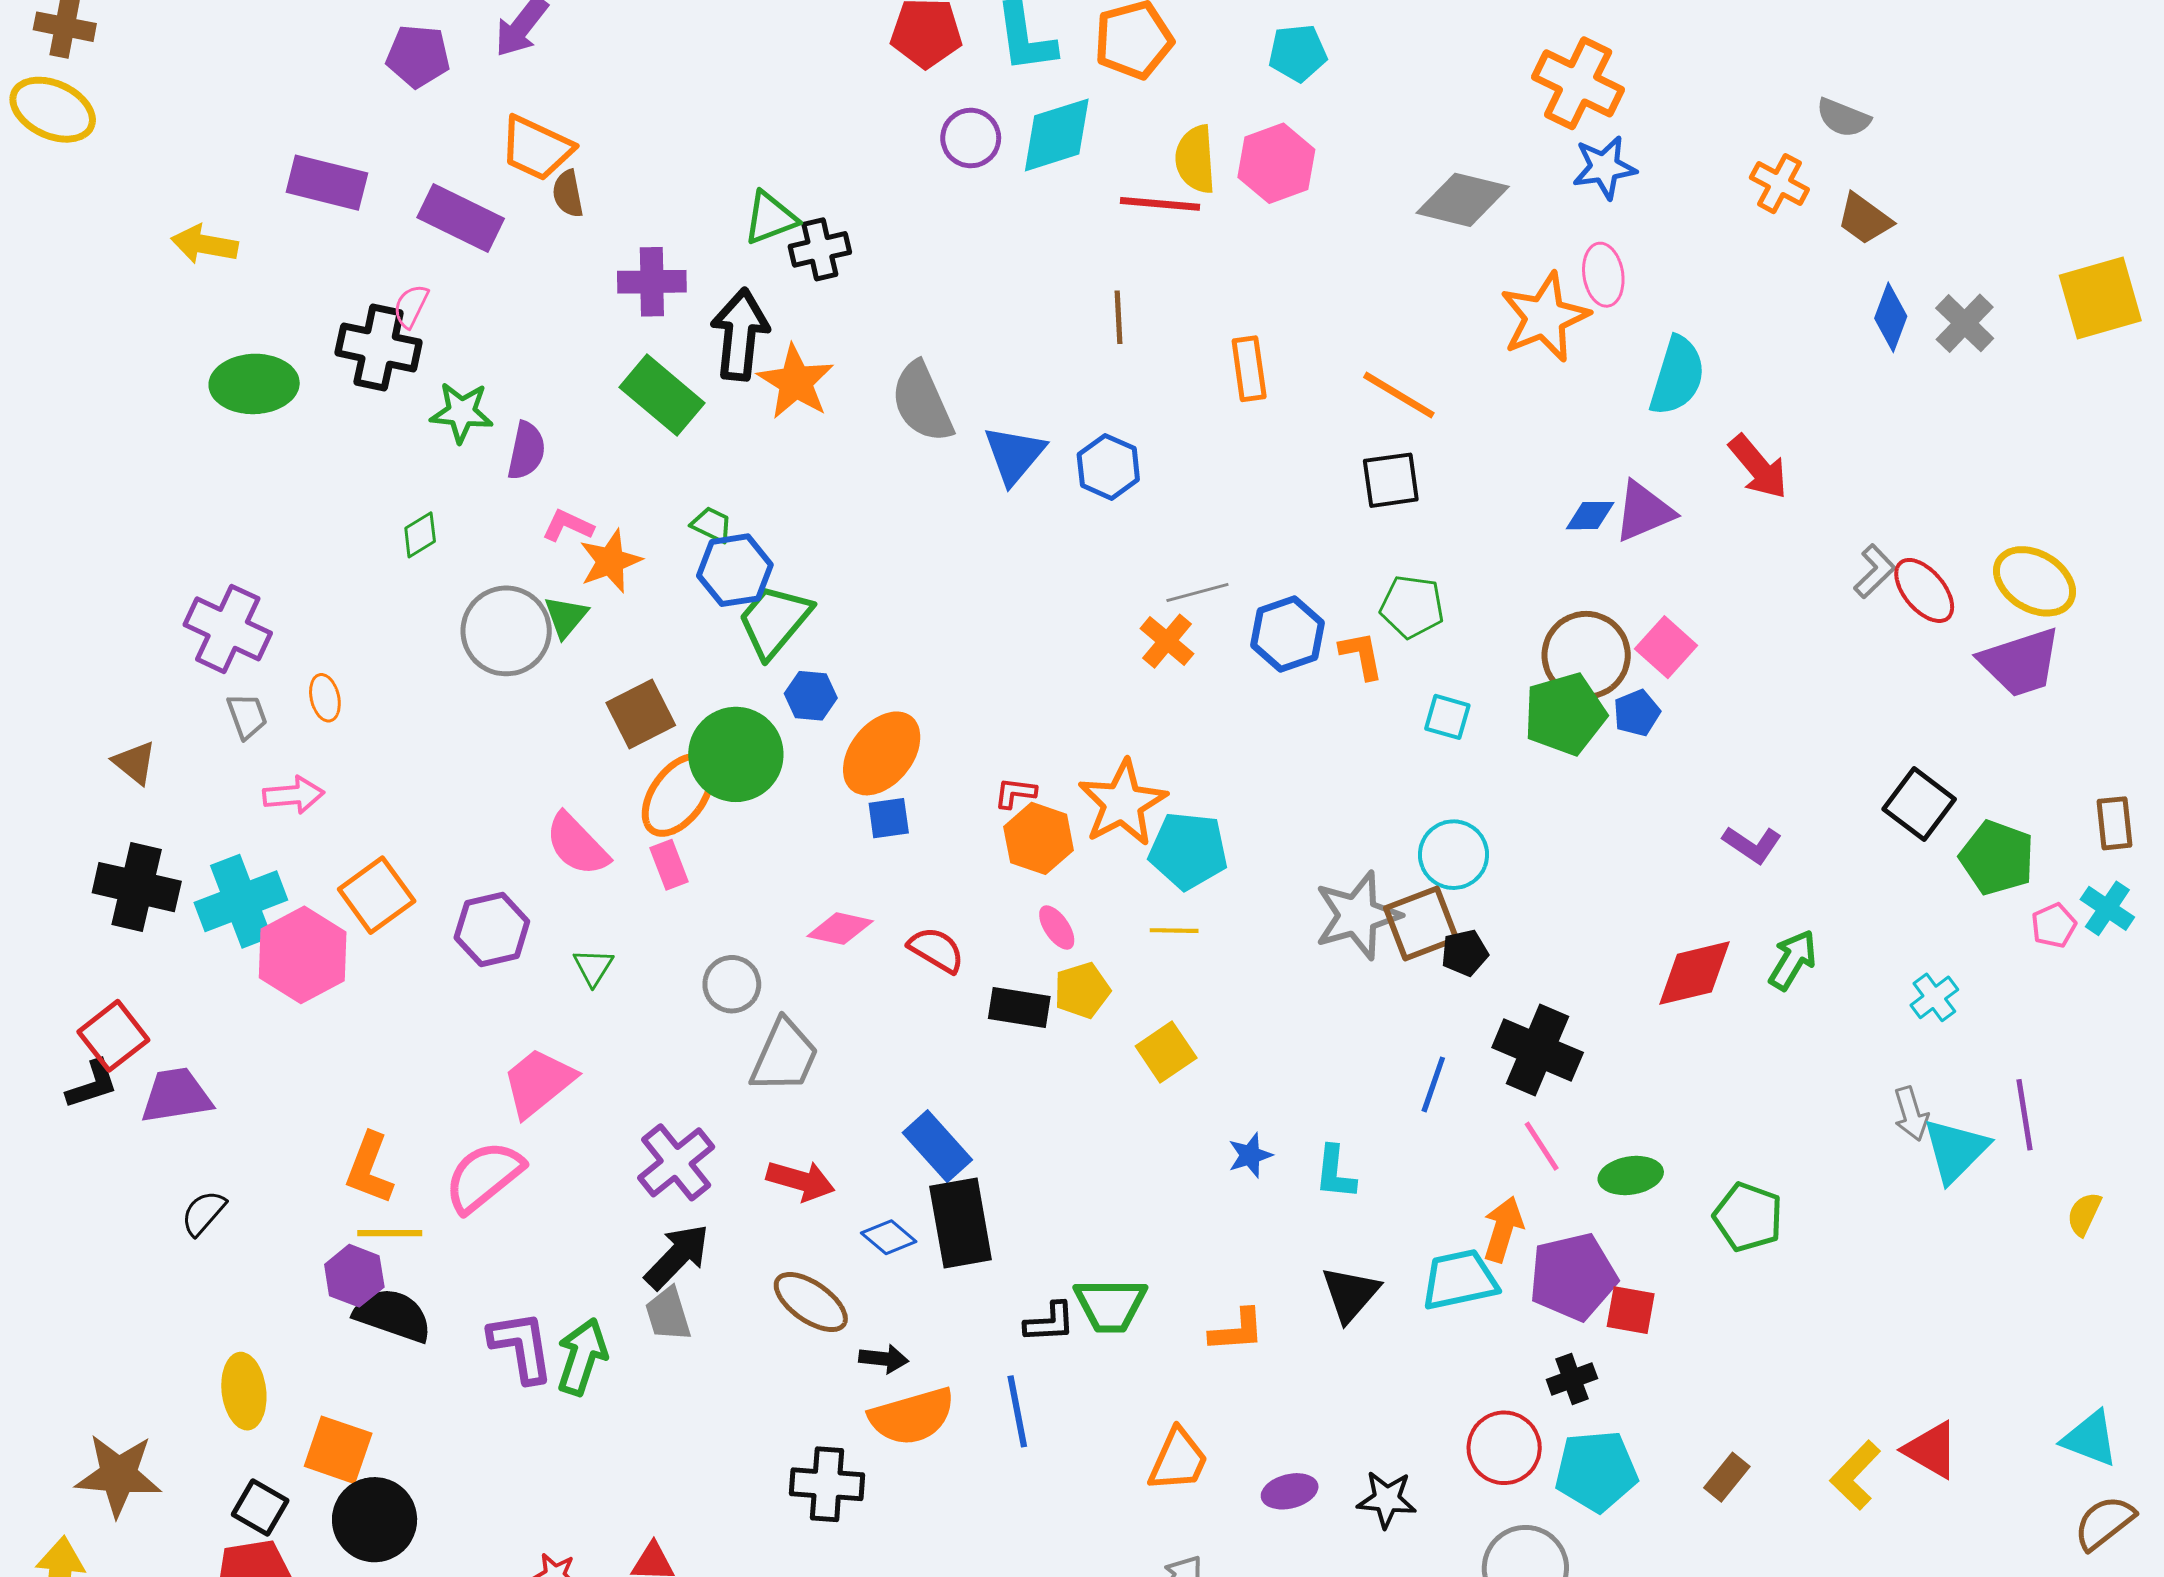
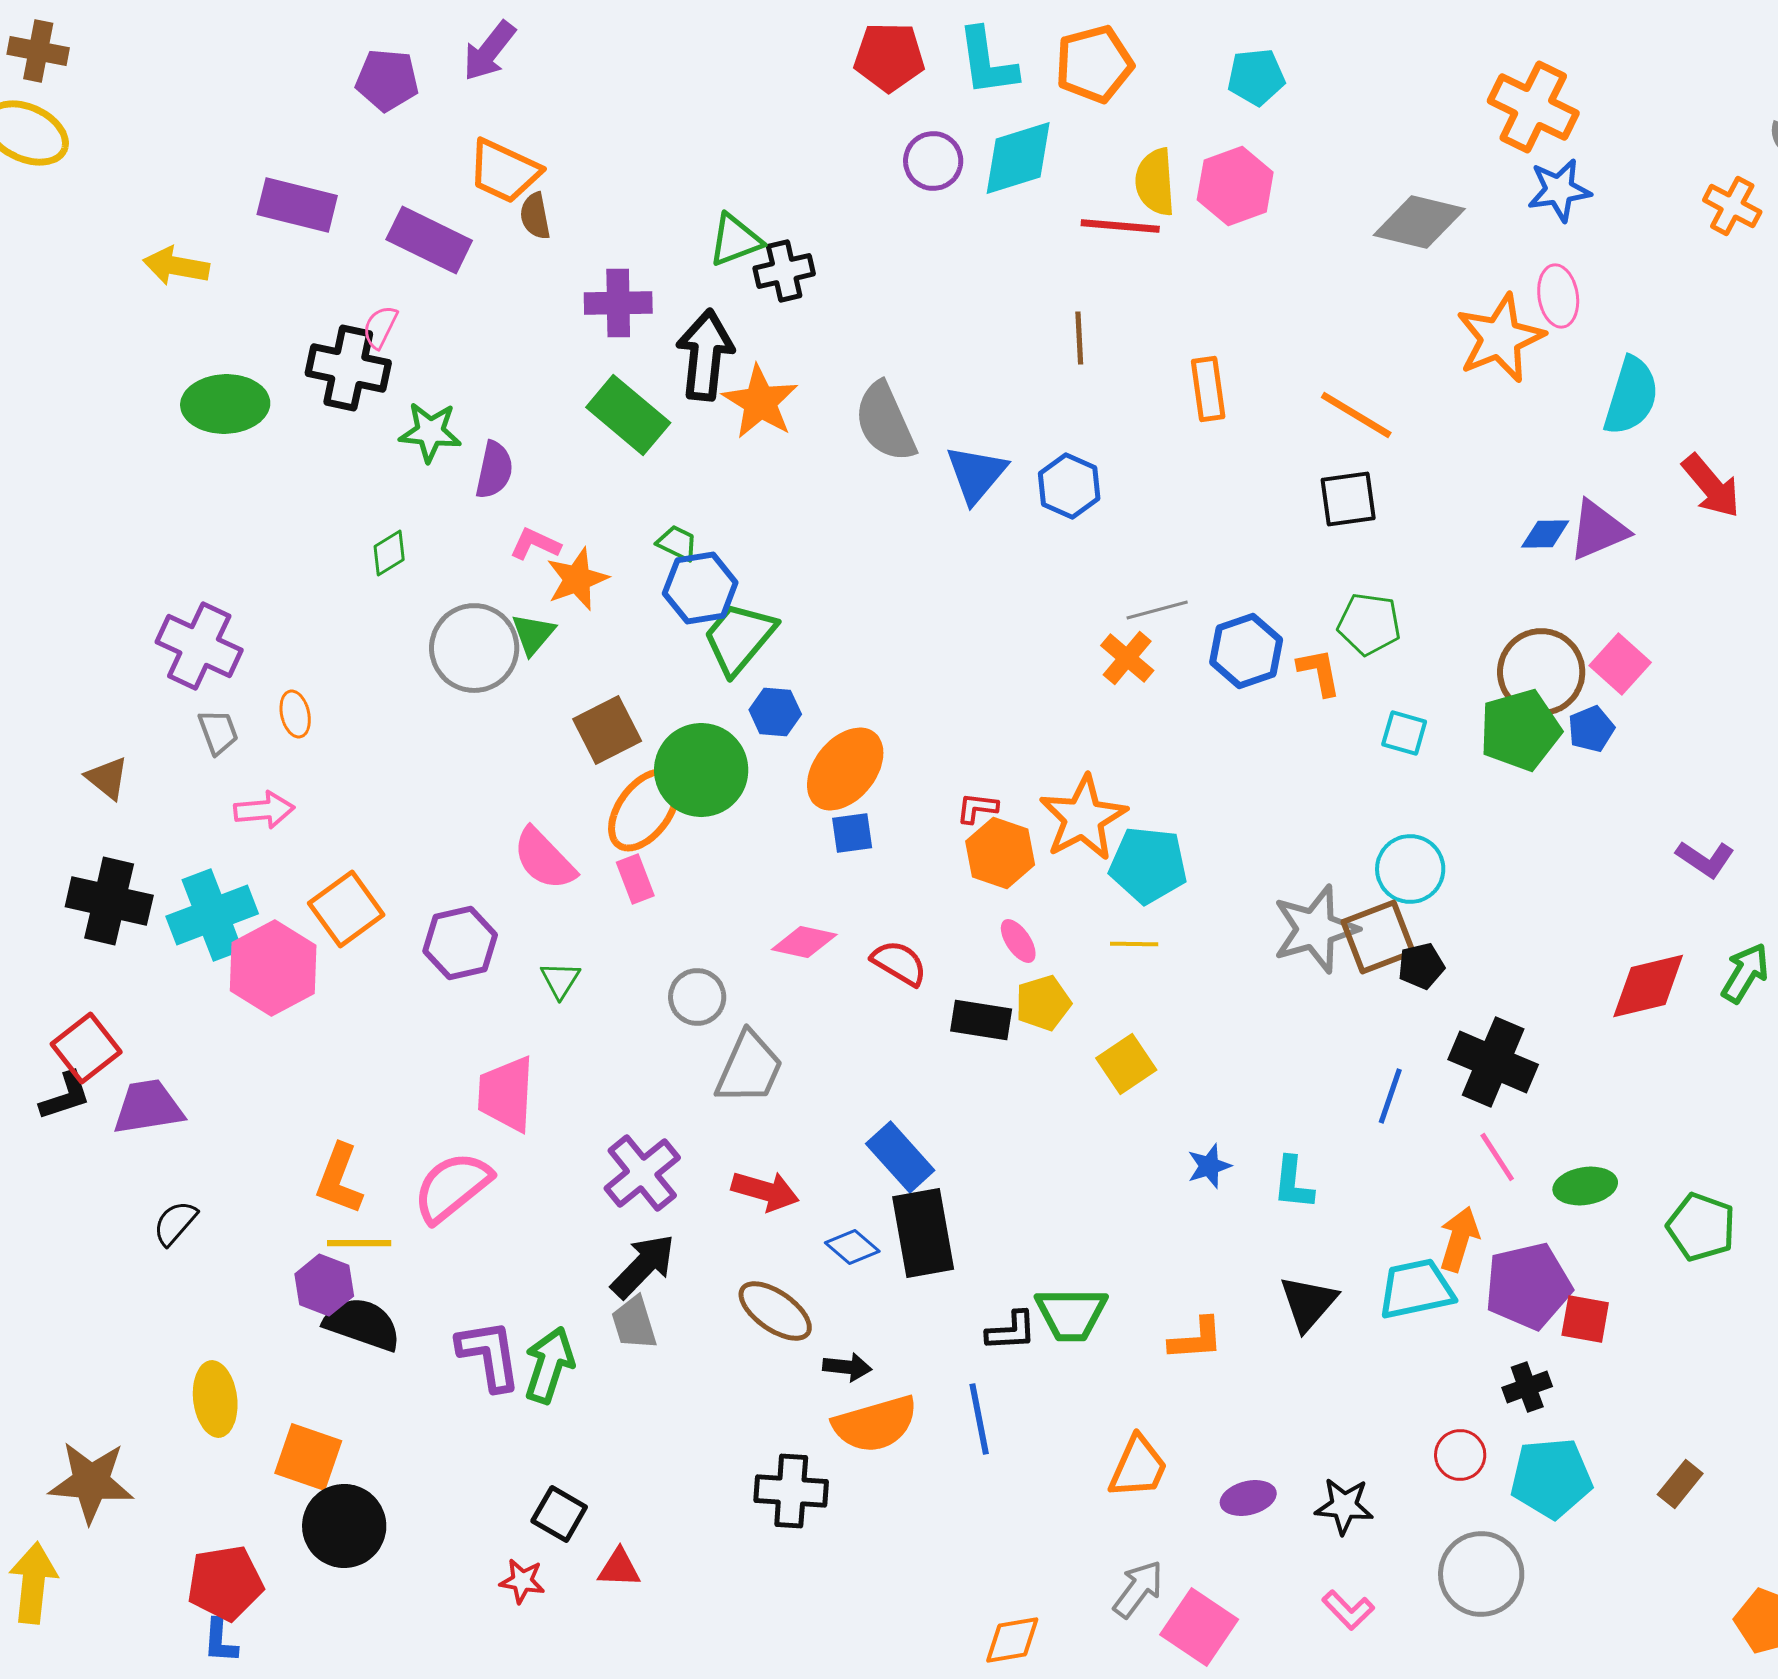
pink trapezoid: (538, 1082) -> (506, 1094), turned -48
red circle: (1504, 1448) -> (1460, 1455), size x0.7
black square: (260, 1508) -> (559, 1514), moved

